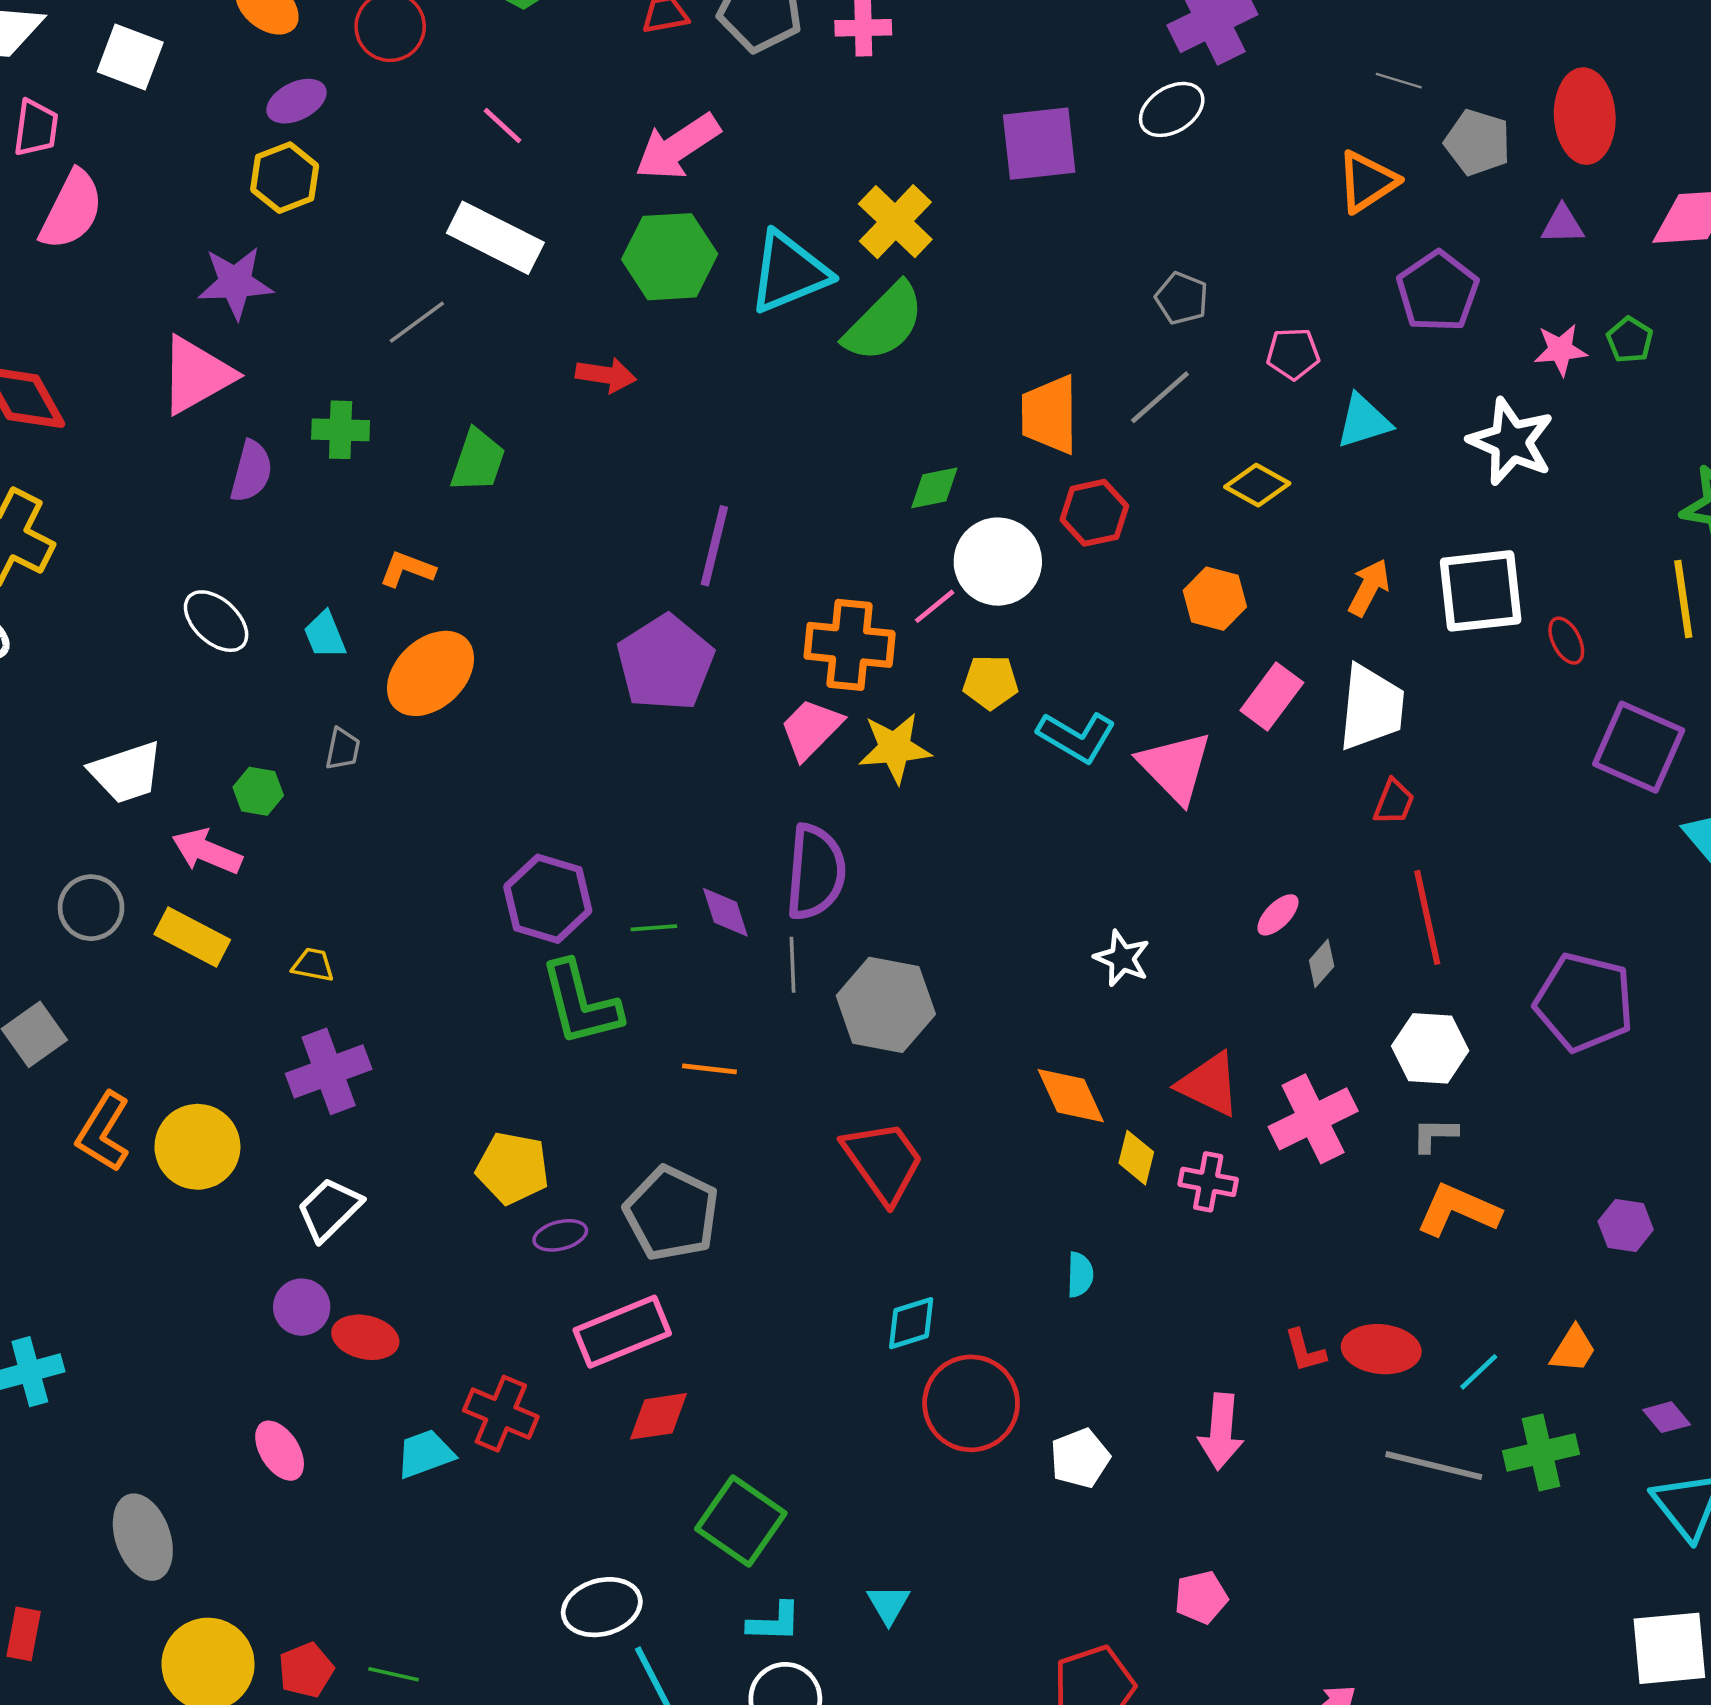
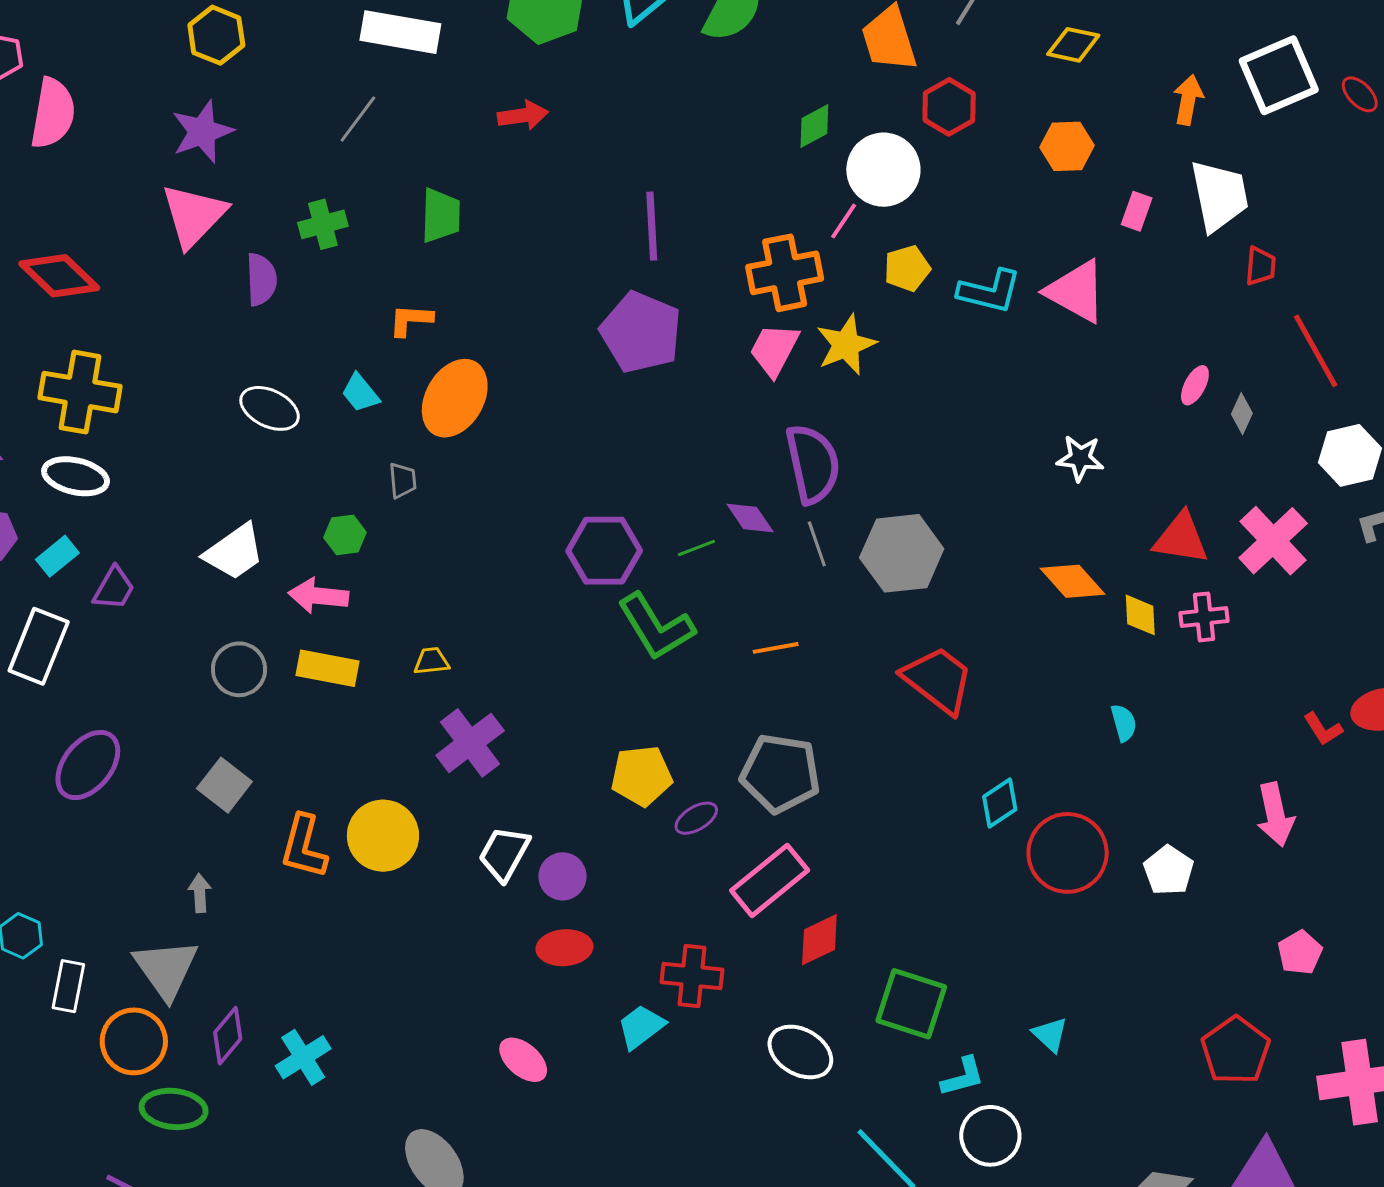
pink rectangle: (1272, 696) -> (1137, 211), size x0.7
purple circle: (302, 1307) -> (563, 876), moved
white ellipse: (602, 1607) -> (800, 1052), moved, turned 62

